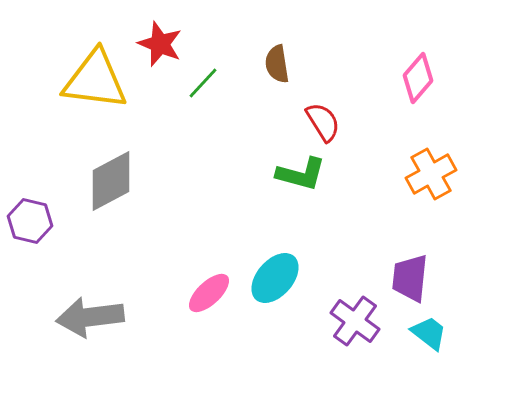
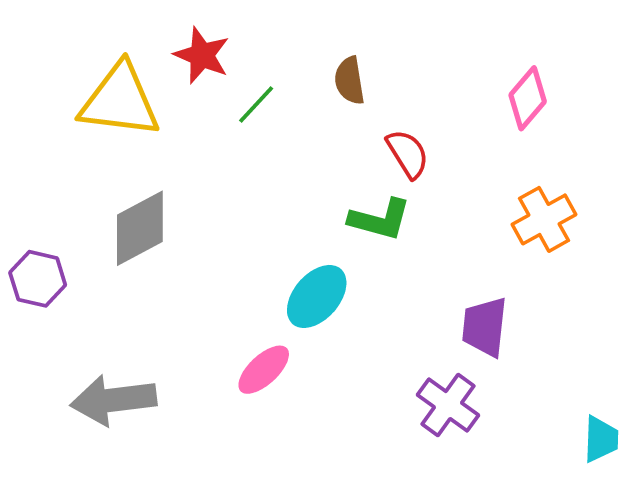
cyan ellipse: (275, 278) -> (317, 296), moved
purple trapezoid: (410, 278) -> (485, 327), moved
cyan trapezoid: (429, 333) -> (601, 439), moved, turned 54

